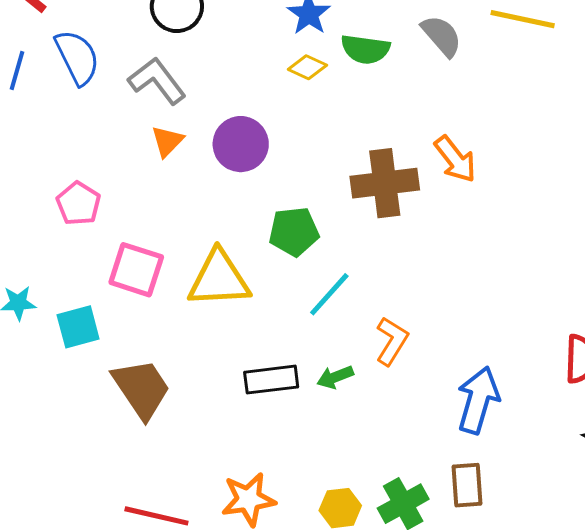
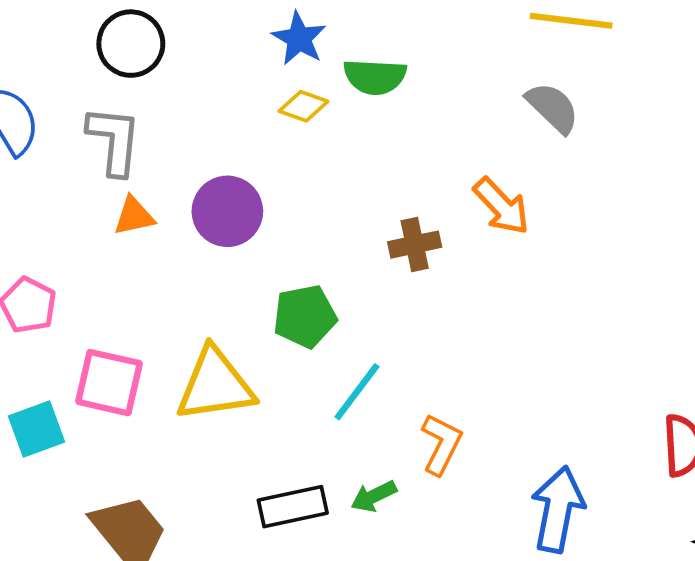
gray semicircle: (442, 36) -> (553, 108), moved
gray L-shape: (157, 81) -> (114, 140), turned 48
orange triangle: (167, 141) -> (134, 216), turned 39
brown cross: (385, 183) -> (415, 245), size x0.6
cyan square: (78, 327) -> (36, 429), moved

